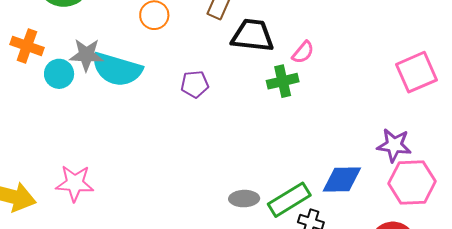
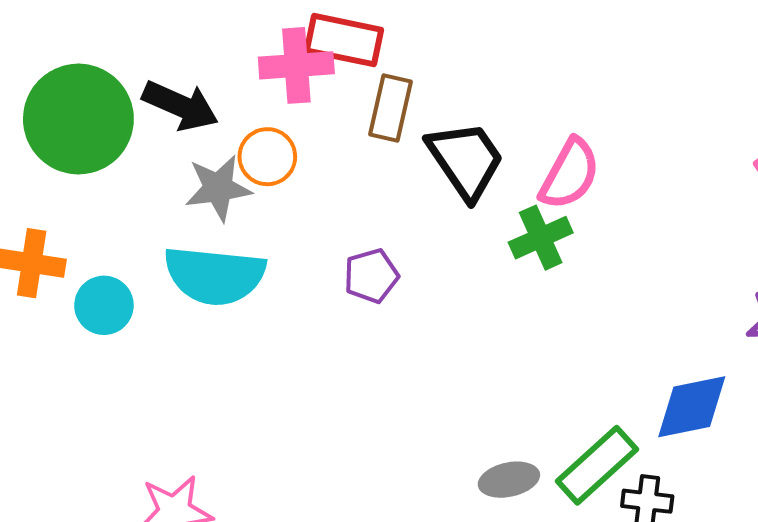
black trapezoid: (253, 35) -> (466, 160), turned 60
pink semicircle: (303, 52) -> (570, 174), size x1.5
gray star: (86, 55) -> (218, 188), moved

